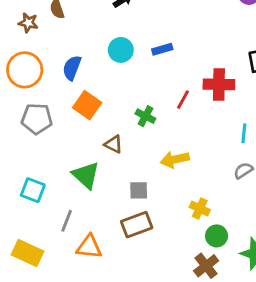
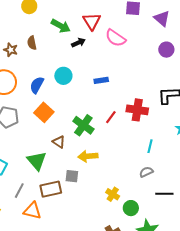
cyan circle: (121, 50) -> (63, 76), moved
green cross: (145, 116) -> (83, 125), size x1.5
yellow arrow: (175, 159) -> (88, 156), moved
brown rectangle: (137, 225) -> (51, 189), moved
green circle: (217, 236) -> (131, 208), moved

